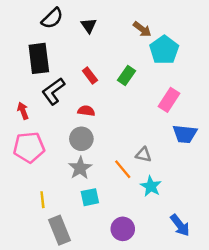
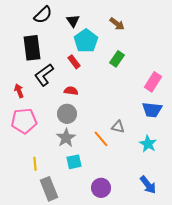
cyan pentagon: (164, 50) -> (86, 41), moved
green rectangle: (126, 75) -> (117, 59), moved
pink rectangle: (169, 100) -> (153, 82), moved
cyan star: (151, 186) -> (148, 144), moved

